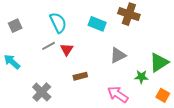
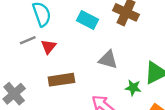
gray triangle: (118, 55) -> (108, 60), turned 36
brown rectangle: (80, 76) -> (61, 80), size x1.5

